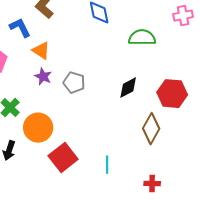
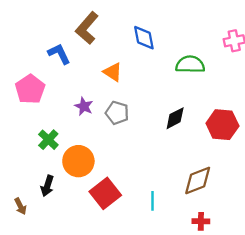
orange triangle: (41, 51) -> (113, 72), moved
brown diamond: (151, 129) -> (198, 180), moved, turned 40

